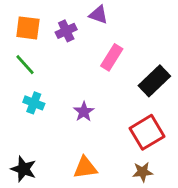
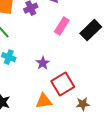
black rectangle: (154, 81) -> (91, 30), moved
red square: (147, 132) -> (63, 84), moved

